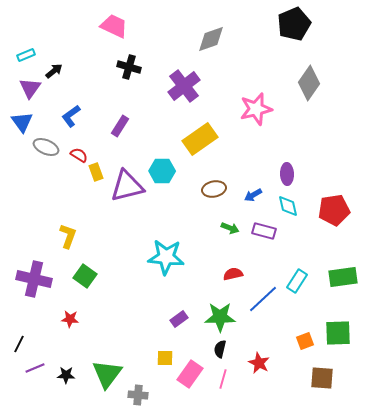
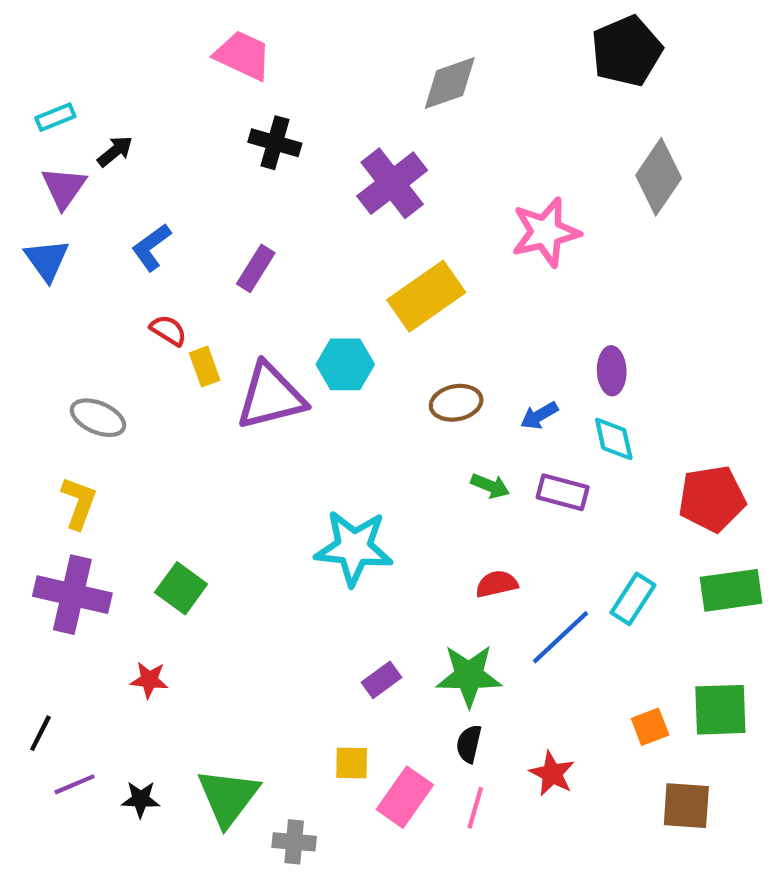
gray ellipse: (46, 147) -> (98, 418), moved
red pentagon: (334, 210) -> (712, 499), moved
yellow L-shape: (68, 236) -> (79, 503), moved

